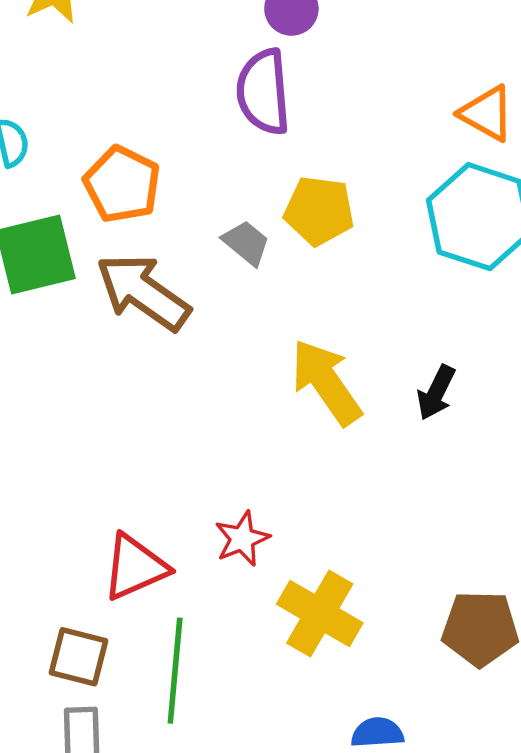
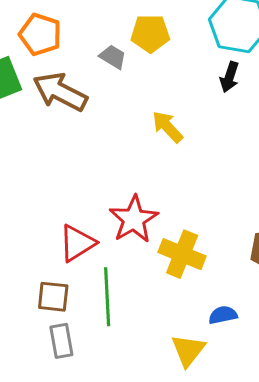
yellow arrow: (326, 382) -> (167, 127), size x0.7
black arrow: (436, 393) -> (229, 77), moved
red star: (242, 539) -> (134, 219), size x1.6

